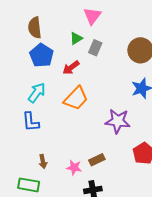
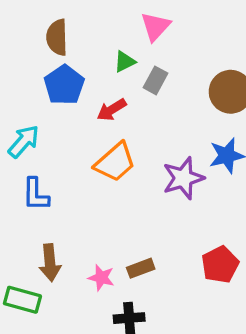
cyan arrow: (37, 93) -> (24, 141), moved
purple star: (118, 121) -> (183, 178), moved, turned -30
brown arrow: (43, 161) -> (50, 263), size x1.5

